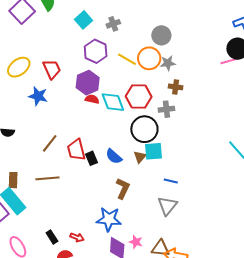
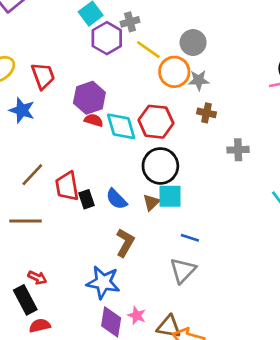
purple hexagon: (96, 51) -> (107, 38), moved
yellow line: (127, 59) -> (148, 50), moved
gray cross: (166, 109) -> (238, 150), moved
black rectangle: (52, 237) -> (25, 300), size x1.5
red arrow: (77, 237) -> (37, 278), moved

